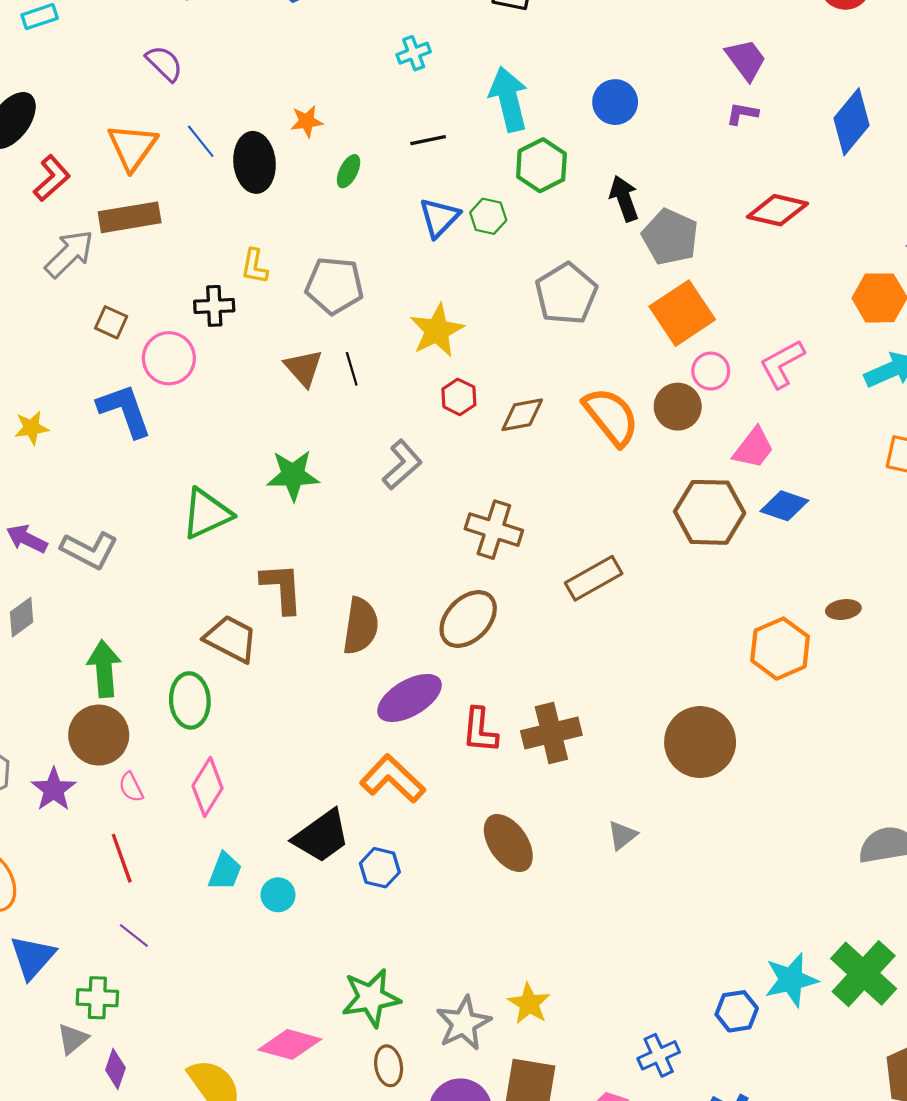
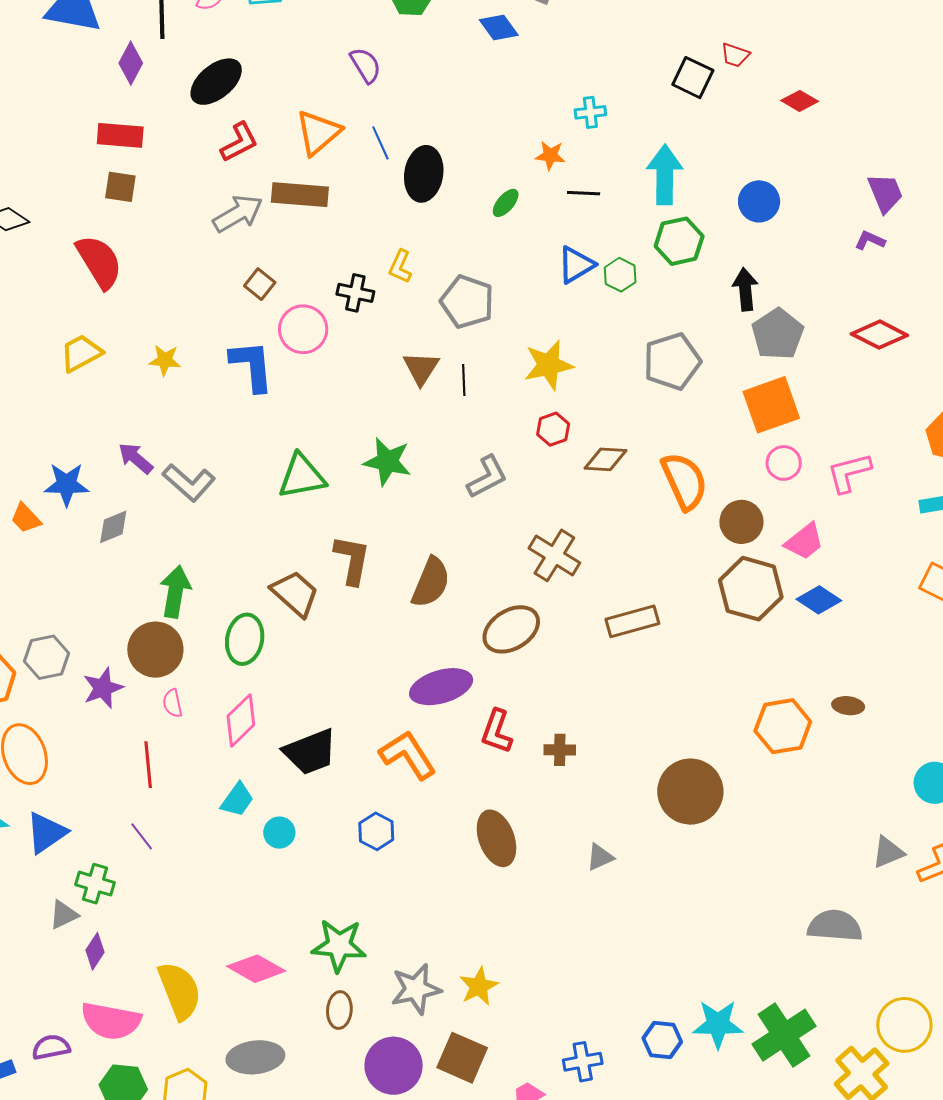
orange star: (307, 121) -> (550, 155), moved
brown circle: (678, 407) -> (741, 522), moved
brown semicircle: (361, 626) -> (431, 582), moved
brown cross: (551, 733) -> (560, 750), size x0.6
black trapezoid: (322, 836) -> (310, 752), moved

